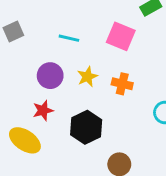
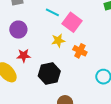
pink square: (121, 36) -> (72, 22), moved
purple circle: (50, 76) -> (18, 30), moved

